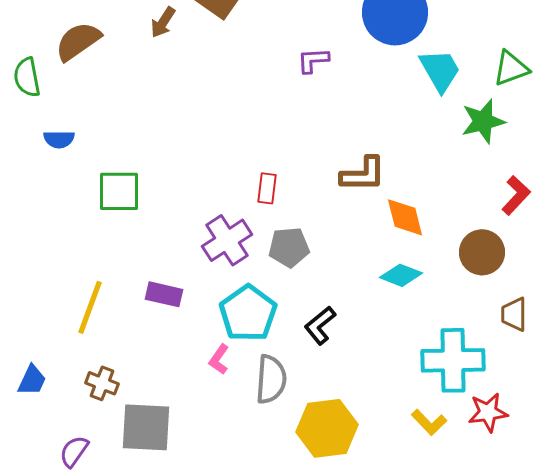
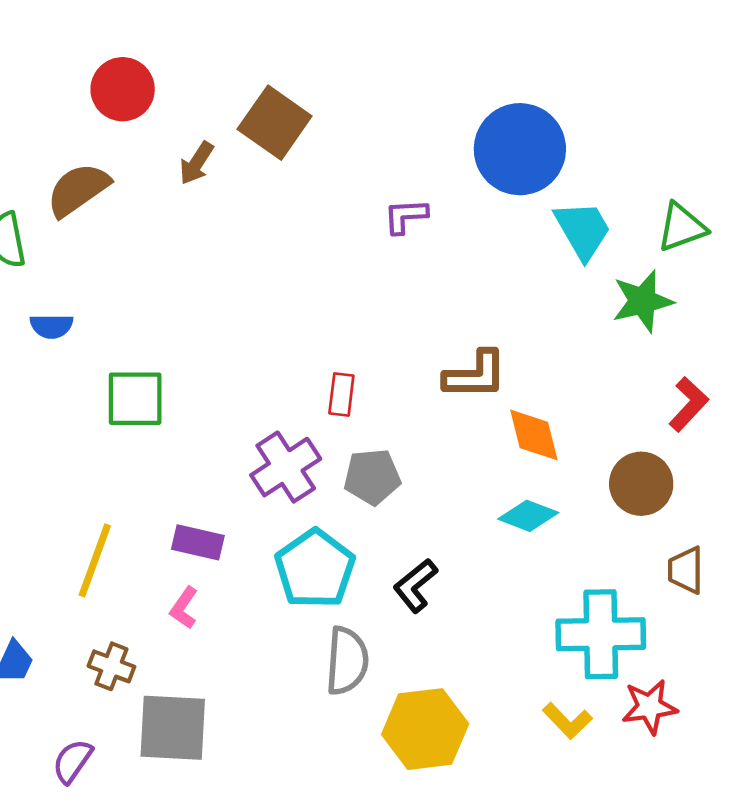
pink L-shape: (219, 359) -> (184, 608), moved

